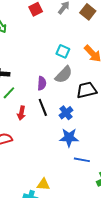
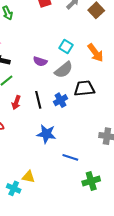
purple semicircle: (42, 83) -> (40, 61), moved, turned 96
blue cross: (66, 113) -> (61, 100), moved
blue star: (69, 138) -> (46, 134), moved

